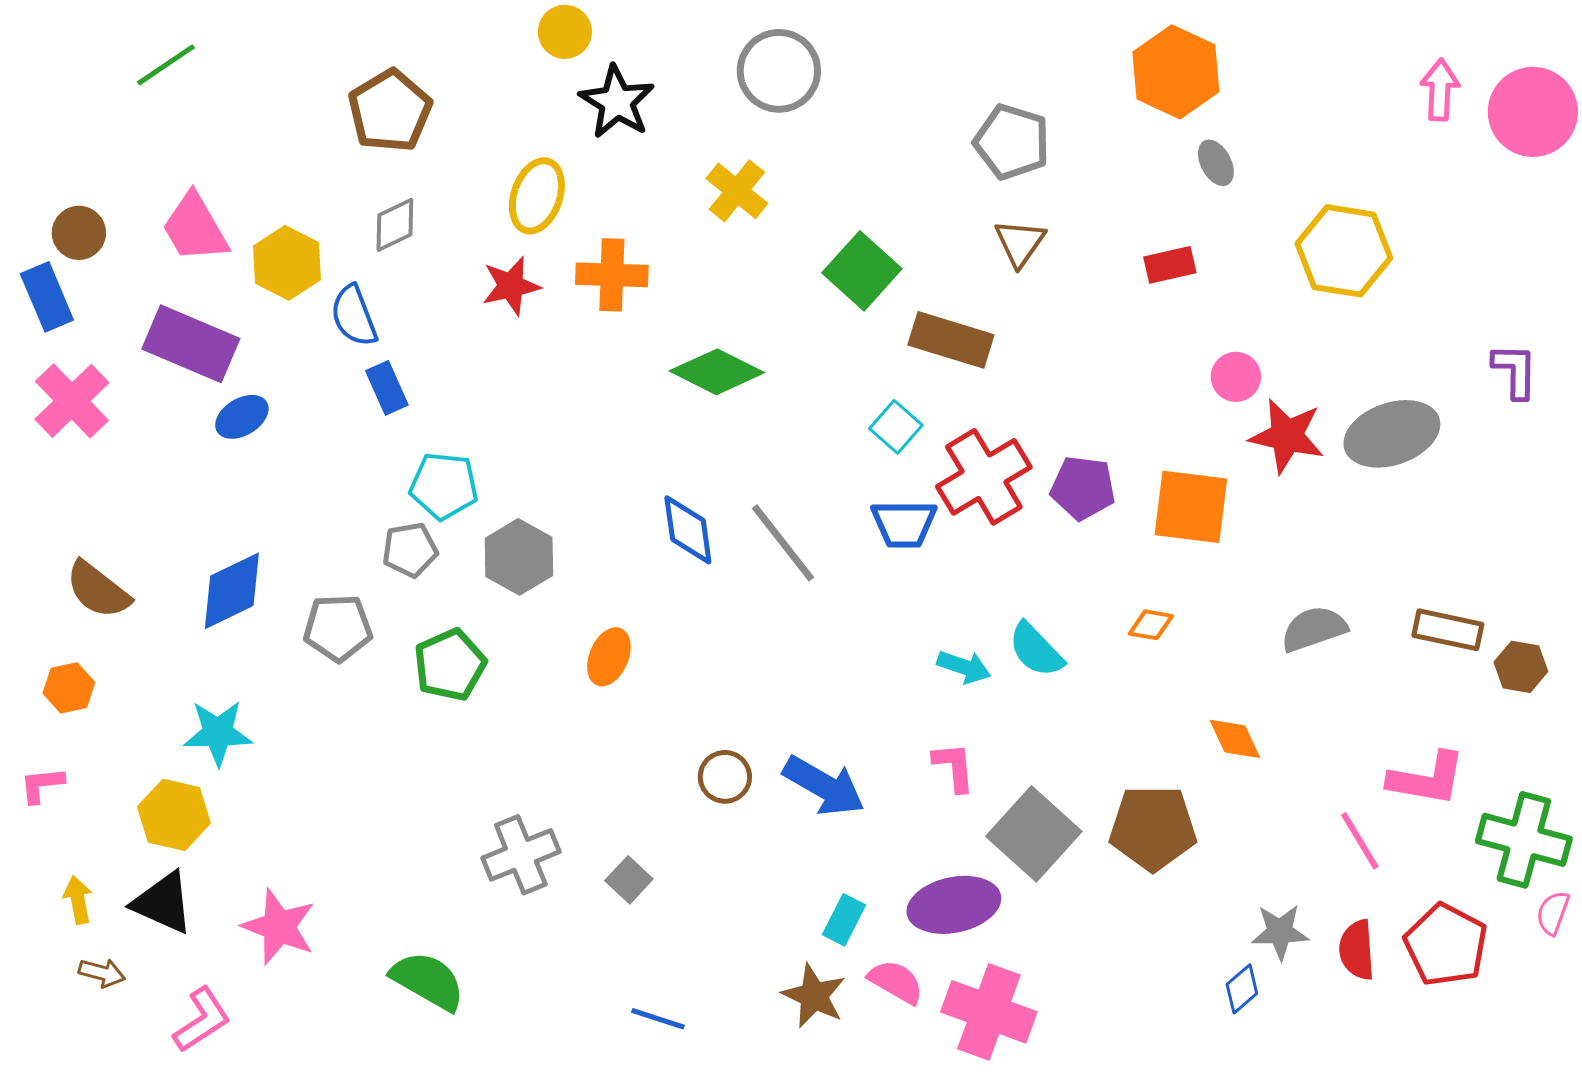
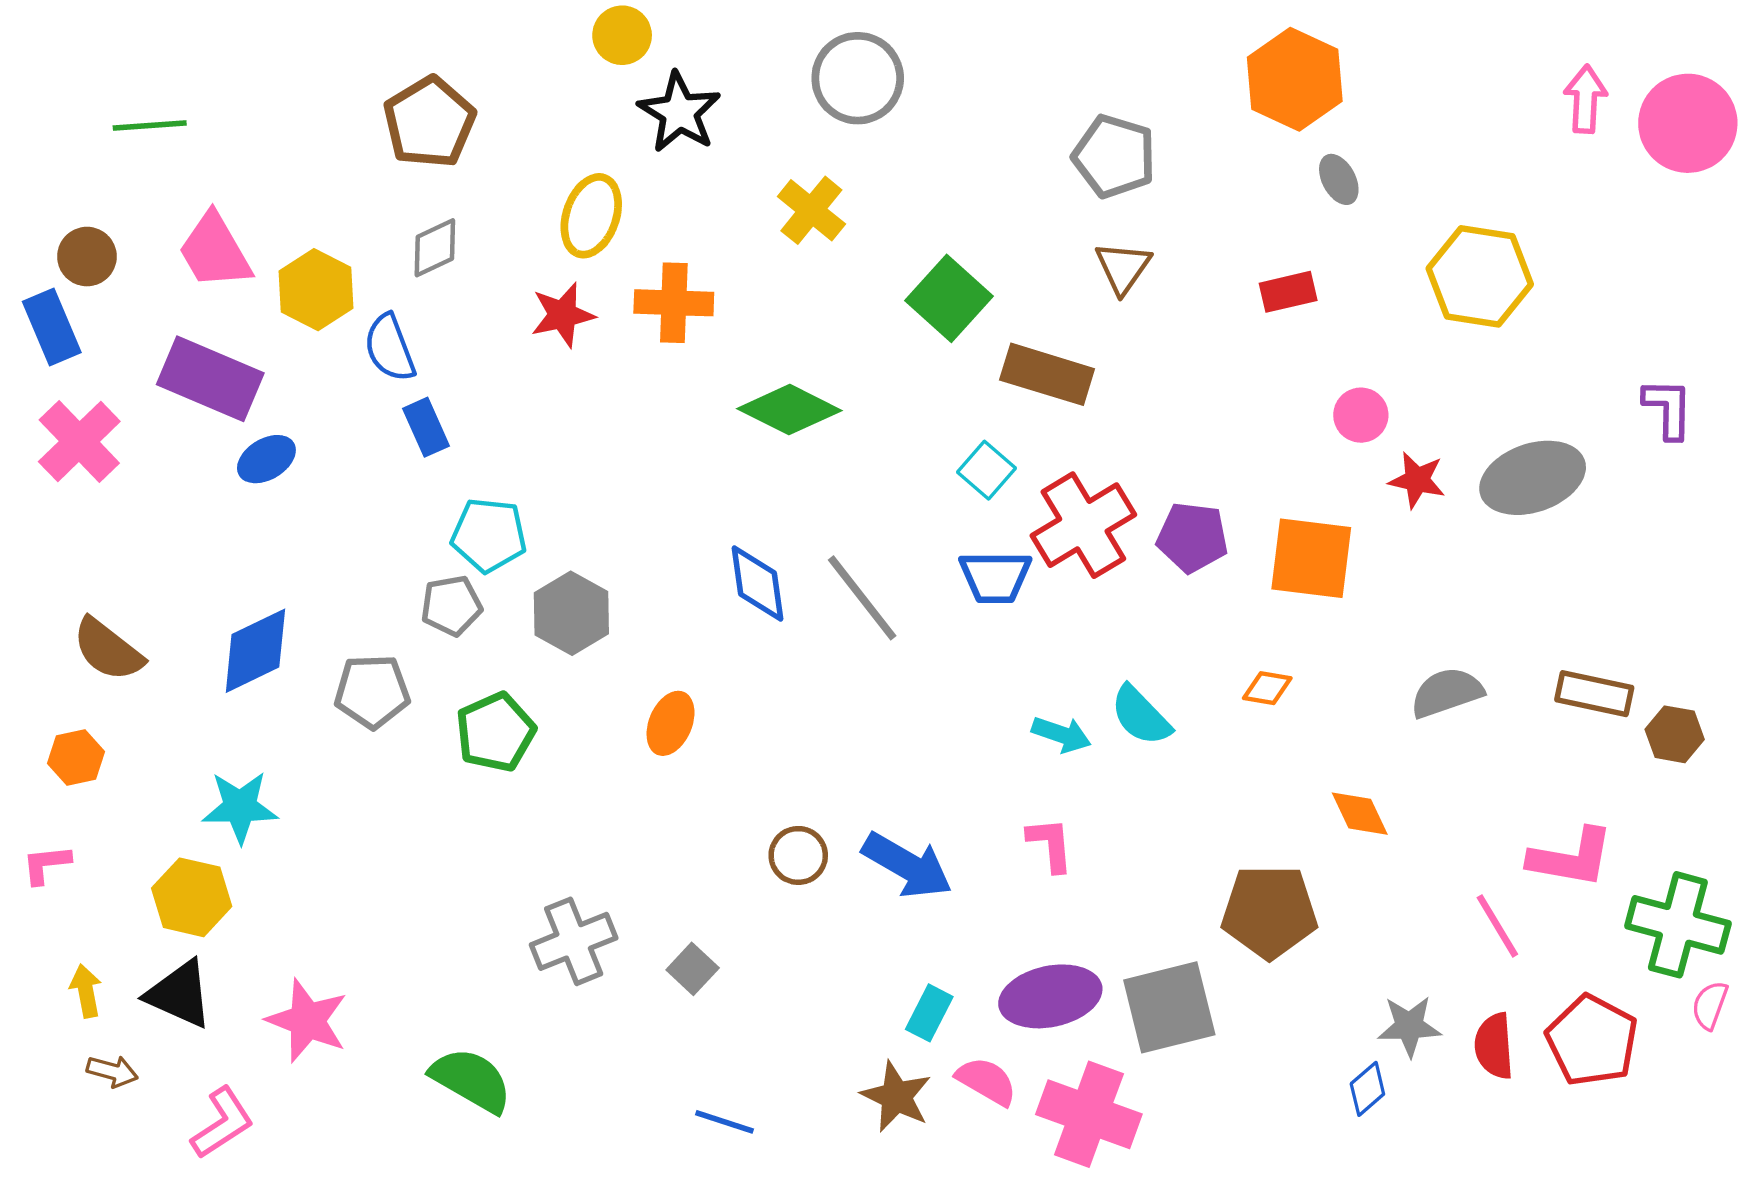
green line: (166, 65) -> (150, 126), moved, turned 30
red star: (1287, 436) -> (1417, 480), size x0.7
gray square: (1034, 834) -> (1169, 1007), moved, turned 34

